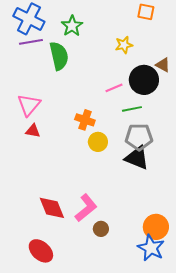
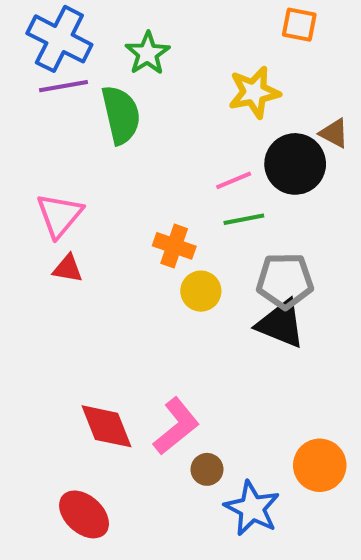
yellow star: (124, 45) -> (254, 92), size x1.4
green line: (132, 109) -> (244, 219), moved
blue star: (151, 248) -> (252, 508), moved

